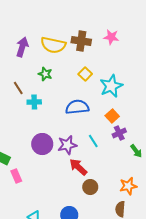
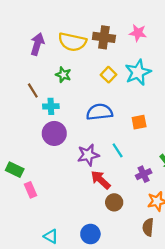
cyan star: (111, 86) -> (138, 72), moved
orange square: (112, 116) -> (139, 122), turned 32
purple cross: (119, 133) -> (144, 174), moved
purple circle: (42, 144) -> (54, 133), moved

